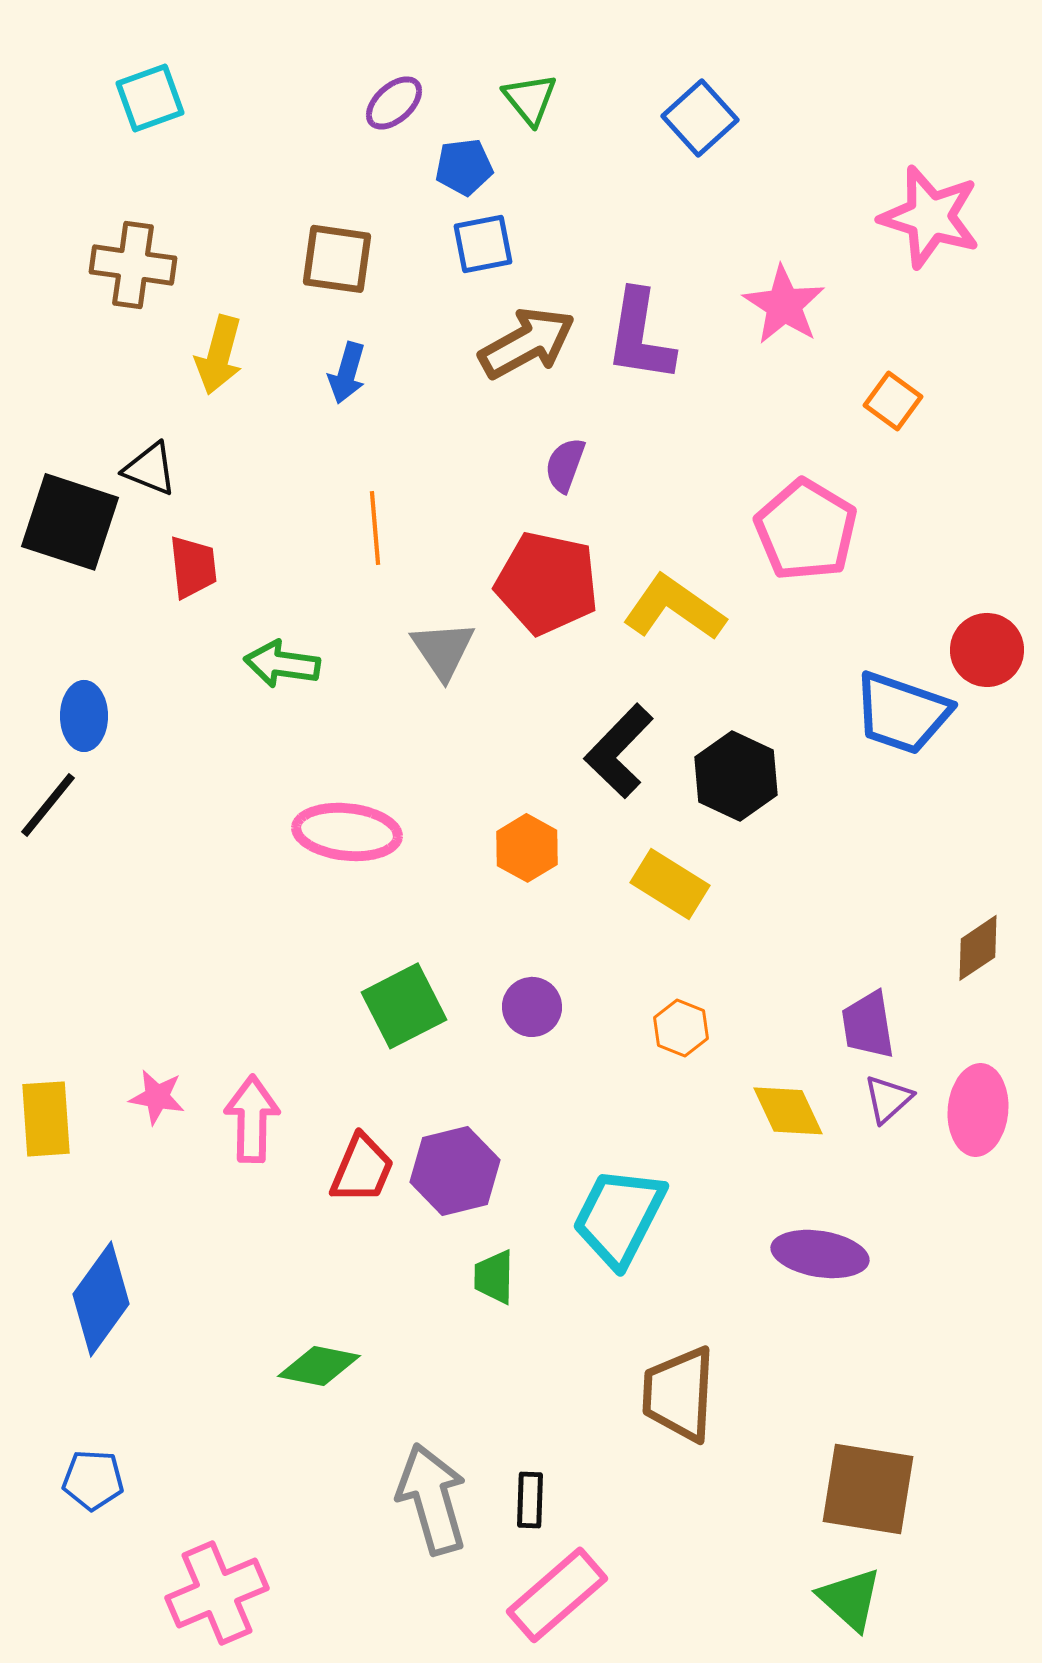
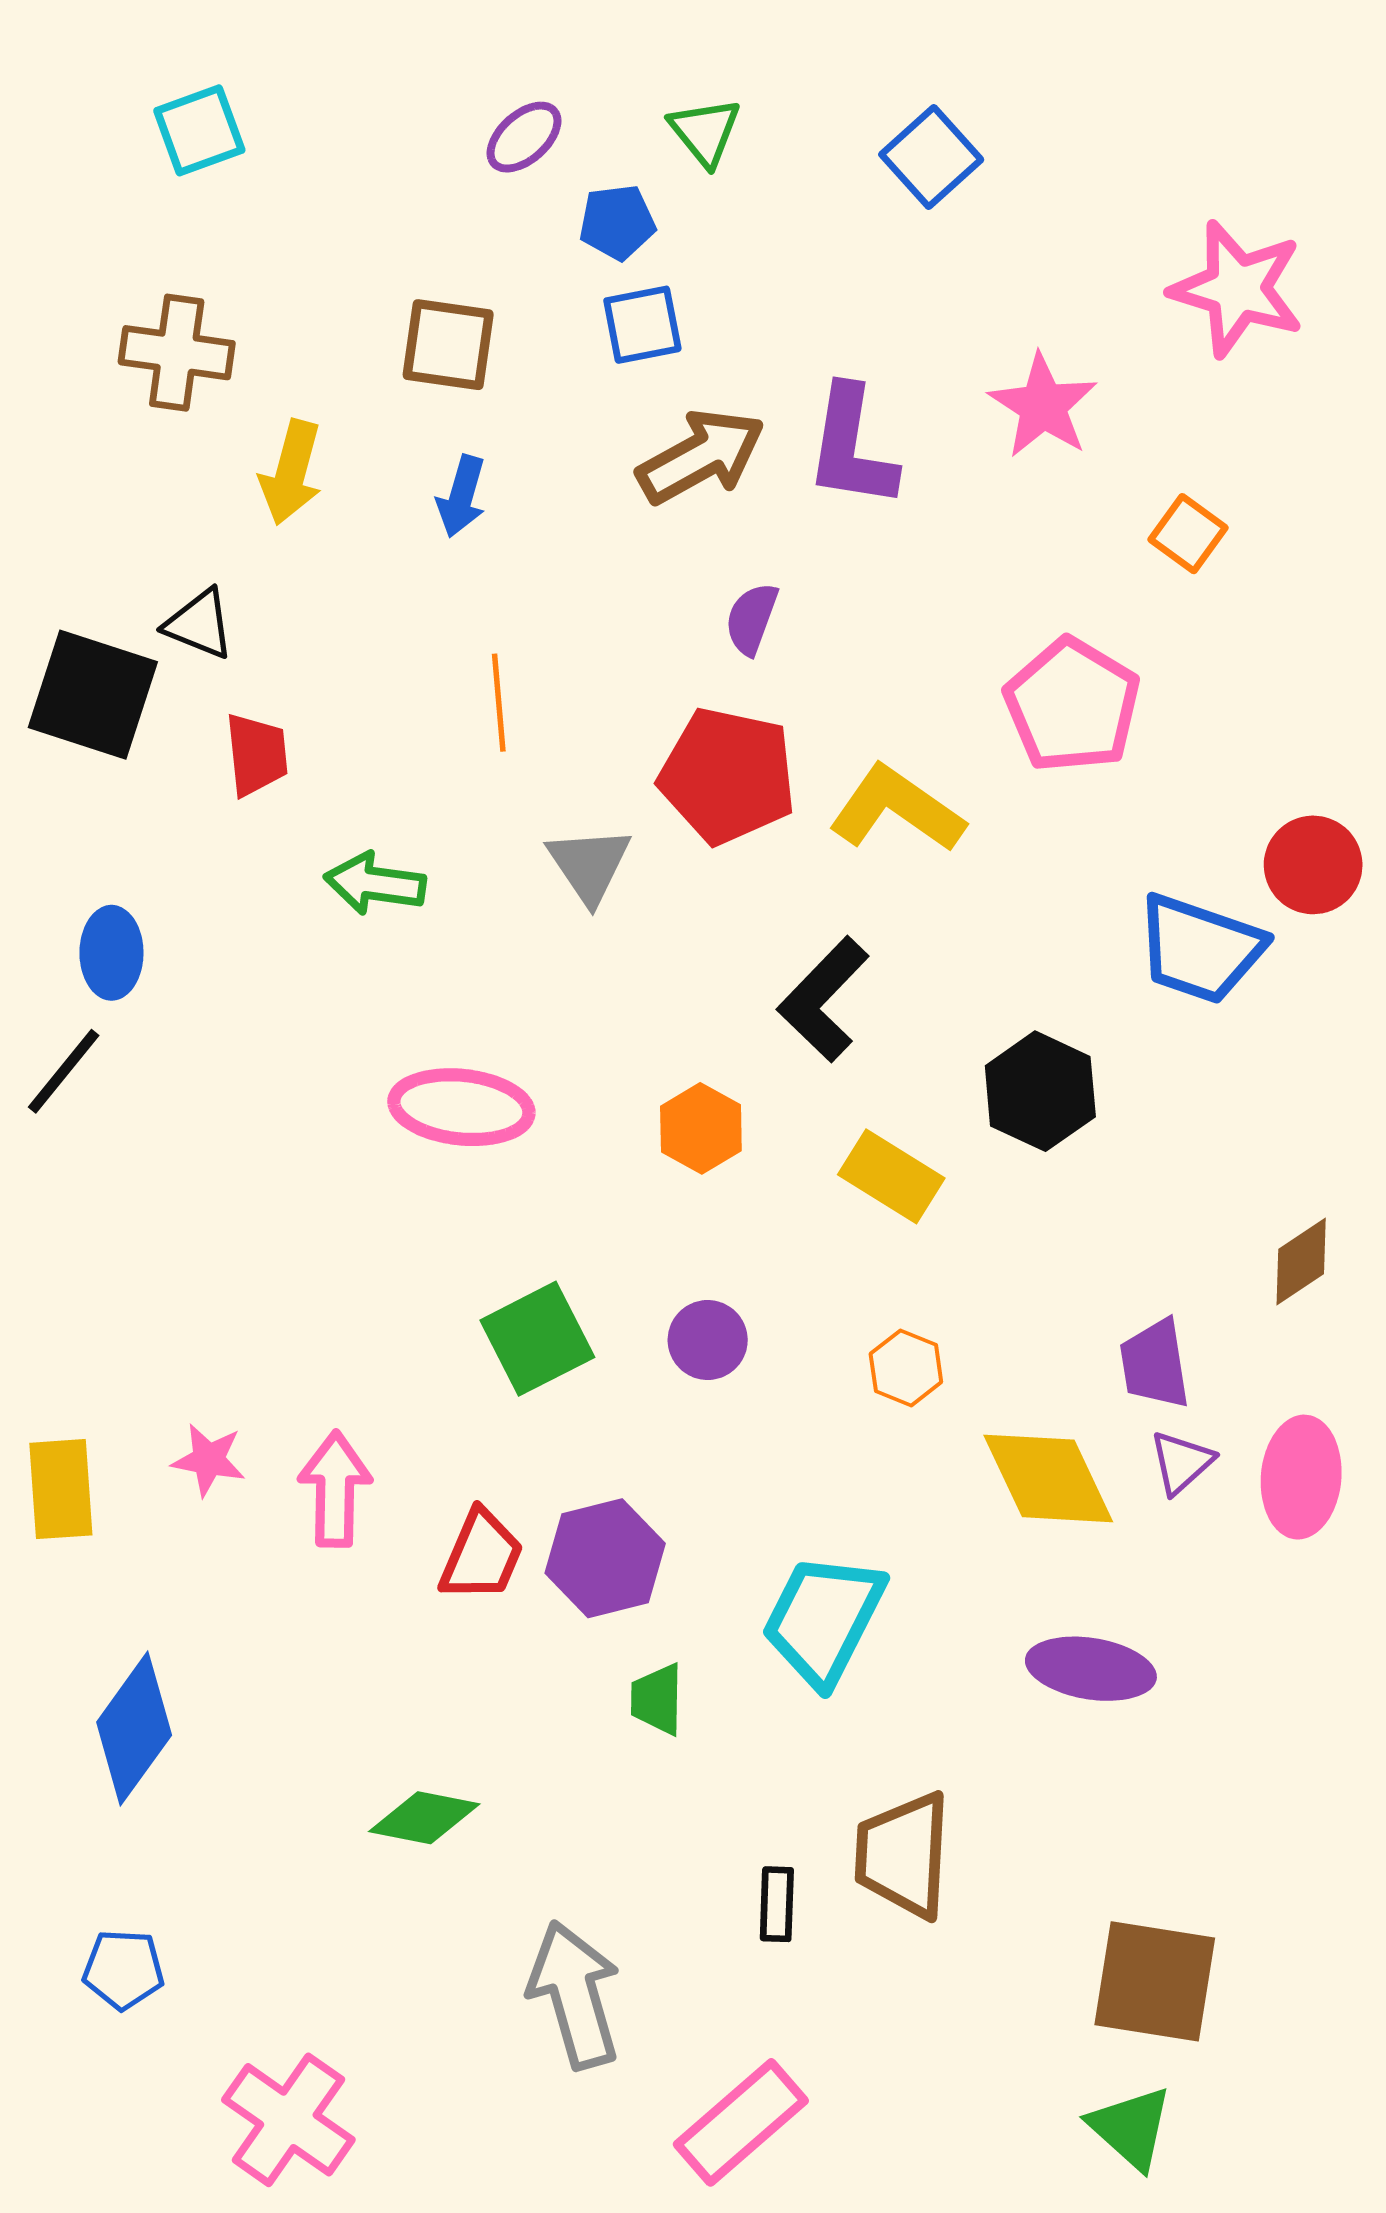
black hexagon: (736, 776) -> (1040, 1091), moved
yellow diamond: (788, 1111) -> (1048, 1478), size x1.4
black rectangle: (530, 1500) -> (777, 1904), moved
pink cross: (217, 1593) -> (288, 2120), turned -32

